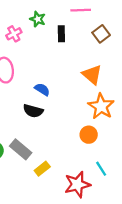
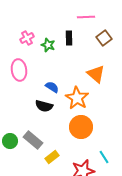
green star: (38, 19) -> (48, 45), moved
orange star: (101, 106) -> (77, 98), moved
orange circle: (89, 135) -> (81, 127), moved, size x1.5

